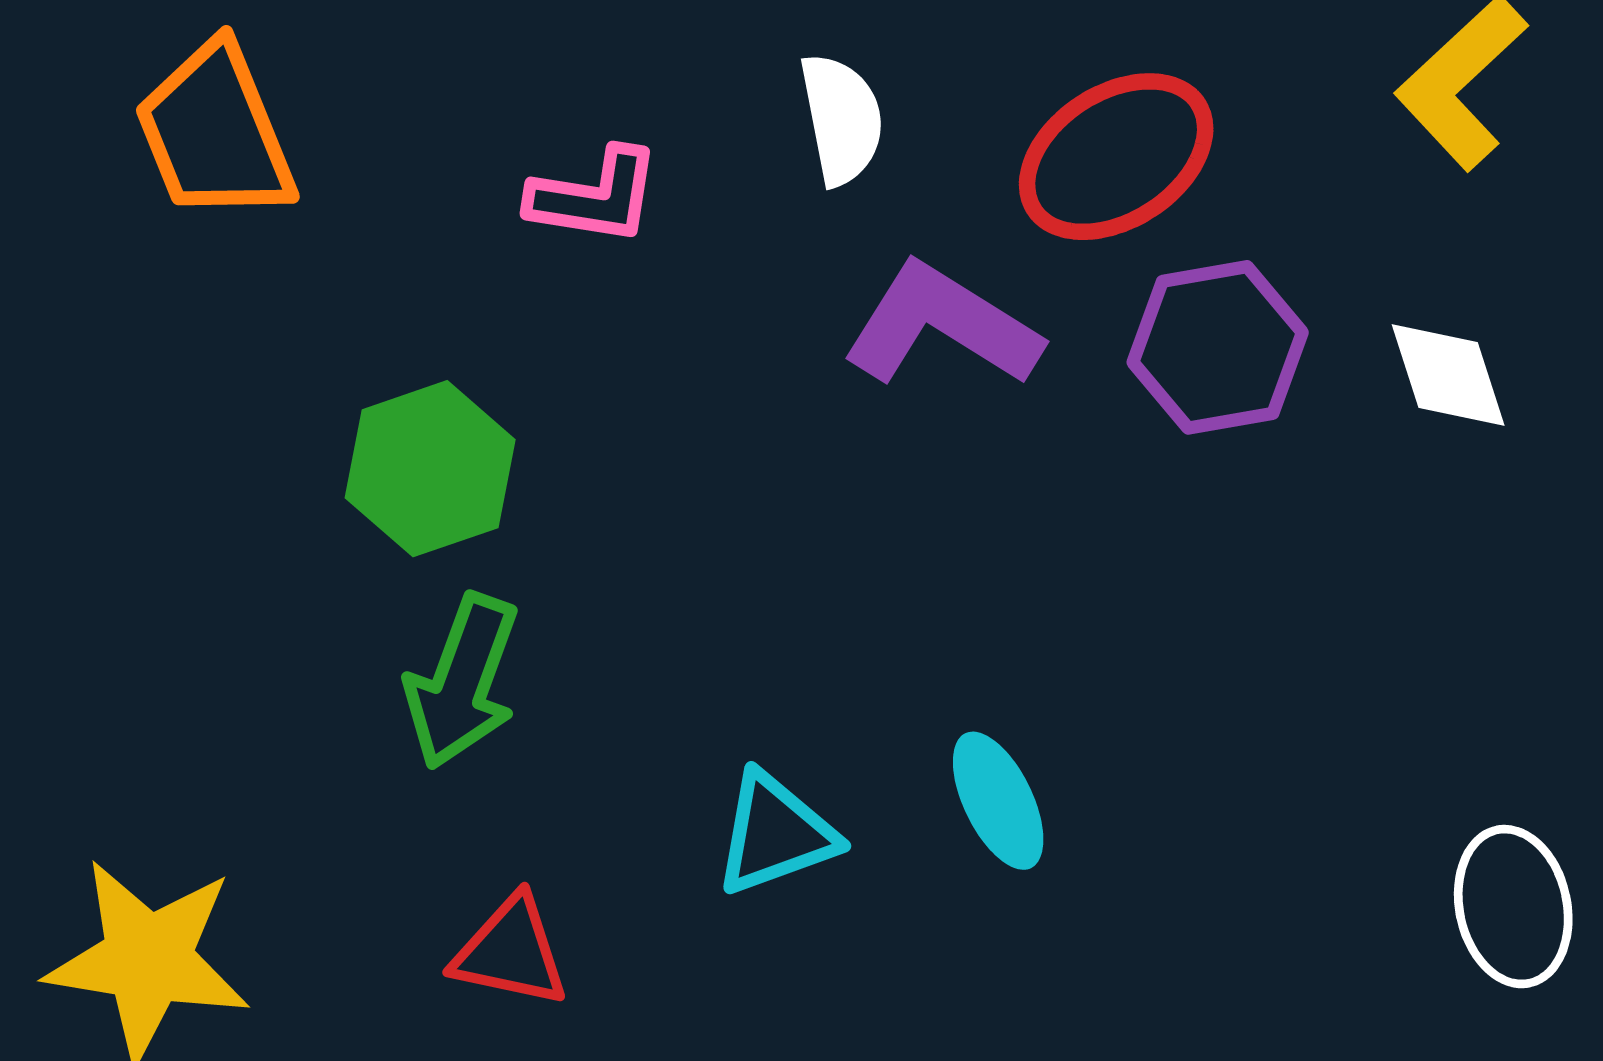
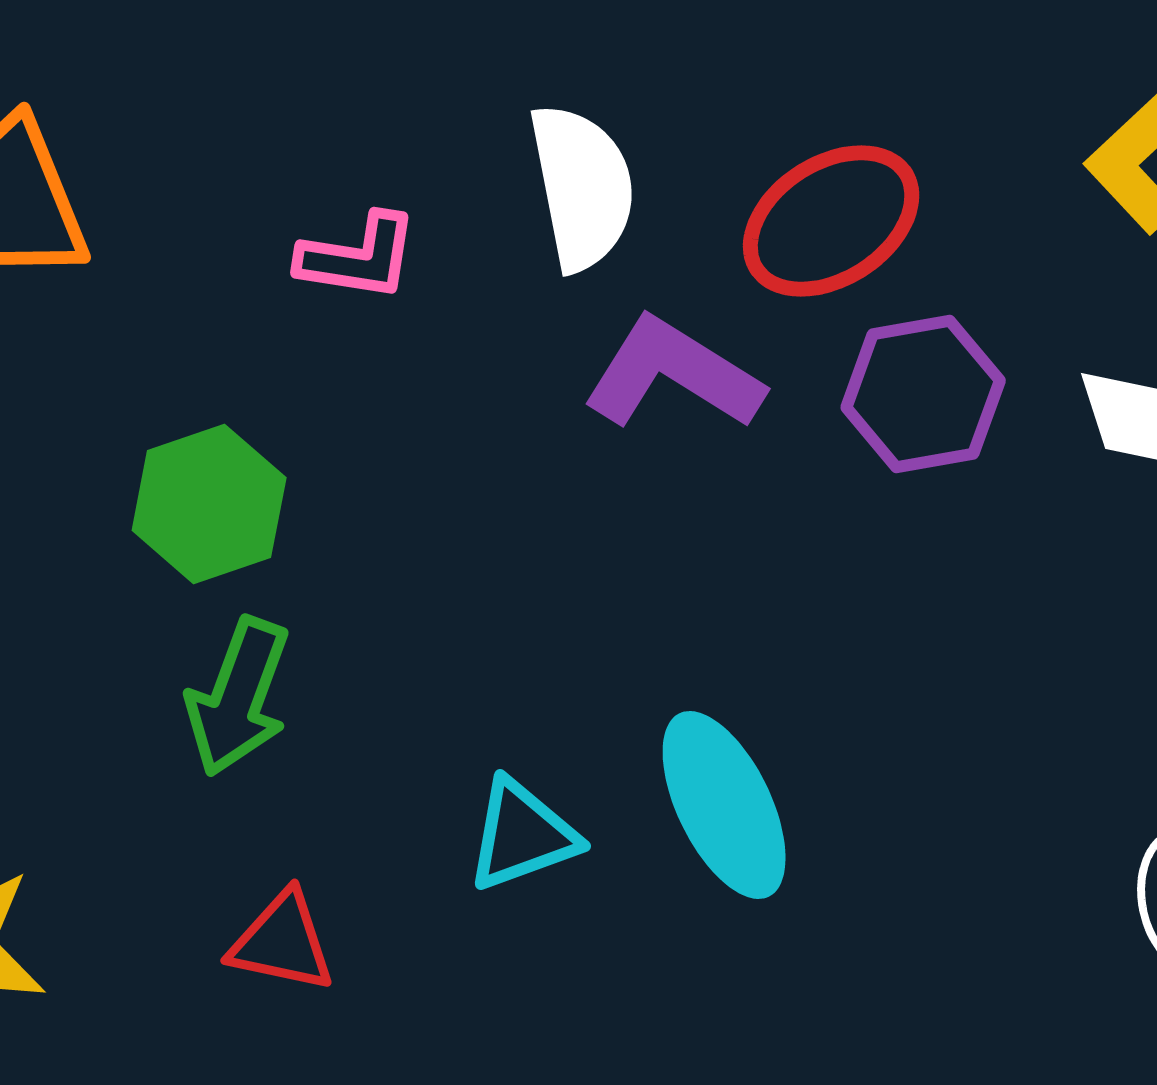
white semicircle: (842, 119) -> (582, 187), size x1.4
cyan ellipse: (998, 801) -> (724, 805), size x1.5

